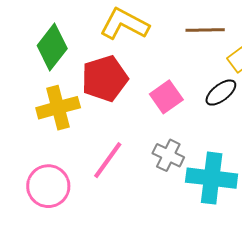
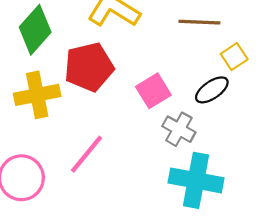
gray cross: (168, 155) -> (179, 129), moved

